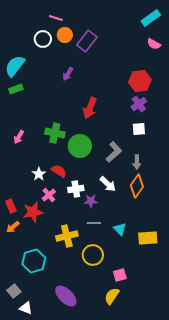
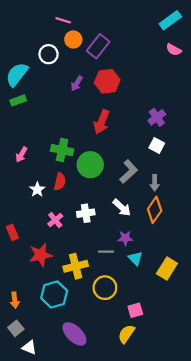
white circle: (43, 39) -> (49, 54), moved
red hexagon: (140, 81) -> (107, 81), moved
white square: (139, 129) -> (157, 146), turned 32
red semicircle: (59, 171) -> (60, 182), moved, turned 70
white star: (39, 174) -> (37, 190), moved
purple star: (91, 201) -> (125, 238), moved
red star: (33, 212) -> (41, 255), moved
orange arrow: (13, 227) -> (15, 300), moved, turned -56
yellow rectangle: (148, 238) -> (167, 268), turned -54
cyan hexagon: (34, 261) -> (54, 294), moved

